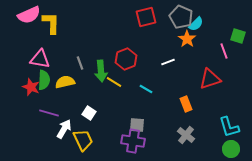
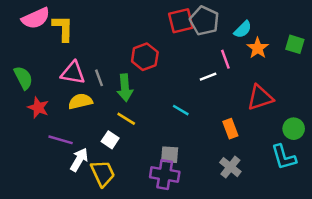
gray pentagon: (181, 17) -> (204, 21), moved
orange star: (187, 39) -> (258, 48), moved
pink line: (224, 51) -> (225, 59), moved
pink triangle: (40, 59) -> (73, 73), moved
red hexagon: (126, 59) -> (145, 57), moved
green semicircle: (44, 80) -> (23, 78), moved, turned -30
yellow line: (114, 82) -> (126, 119), moved
green circle: (231, 149) -> (294, 129), moved

